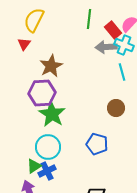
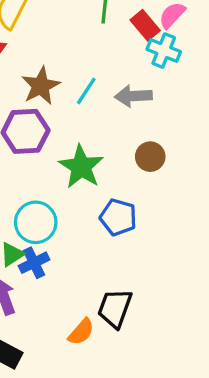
gray arrow: (106, 47) -> (133, 96), moved
cyan line: (122, 72) -> (86, 91), moved, turned 48
green star: (52, 114) -> (81, 167), moved

